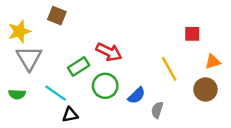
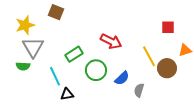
red arrow: (109, 52) -> (111, 41), moved
brown circle: (205, 89) -> (167, 68), moved
cyan line: (56, 93) -> (55, 76), turned 30
green semicircle: (17, 94) -> (23, 66), moved

